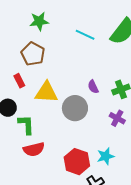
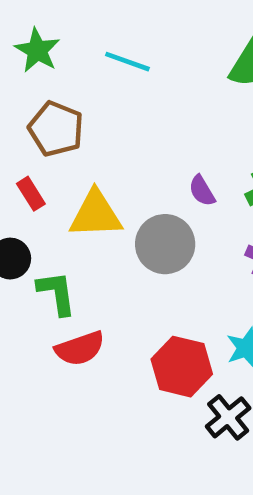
green star: (39, 21) -> (37, 50), moved, turned -30
cyan line: (85, 35) -> (127, 62), moved

